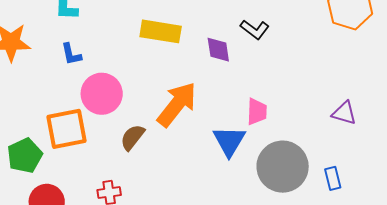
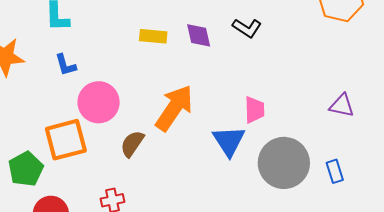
yellow rectangle: (161, 31) -> (153, 36), size x0.7
purple diamond: (218, 50) -> (199, 35), moved

